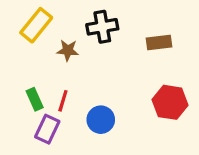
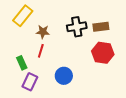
black cross: (102, 27) -> (77, 27), moved
red line: (63, 101) -> (41, 51), moved
red hexagon: (170, 102) -> (103, 53), moved

